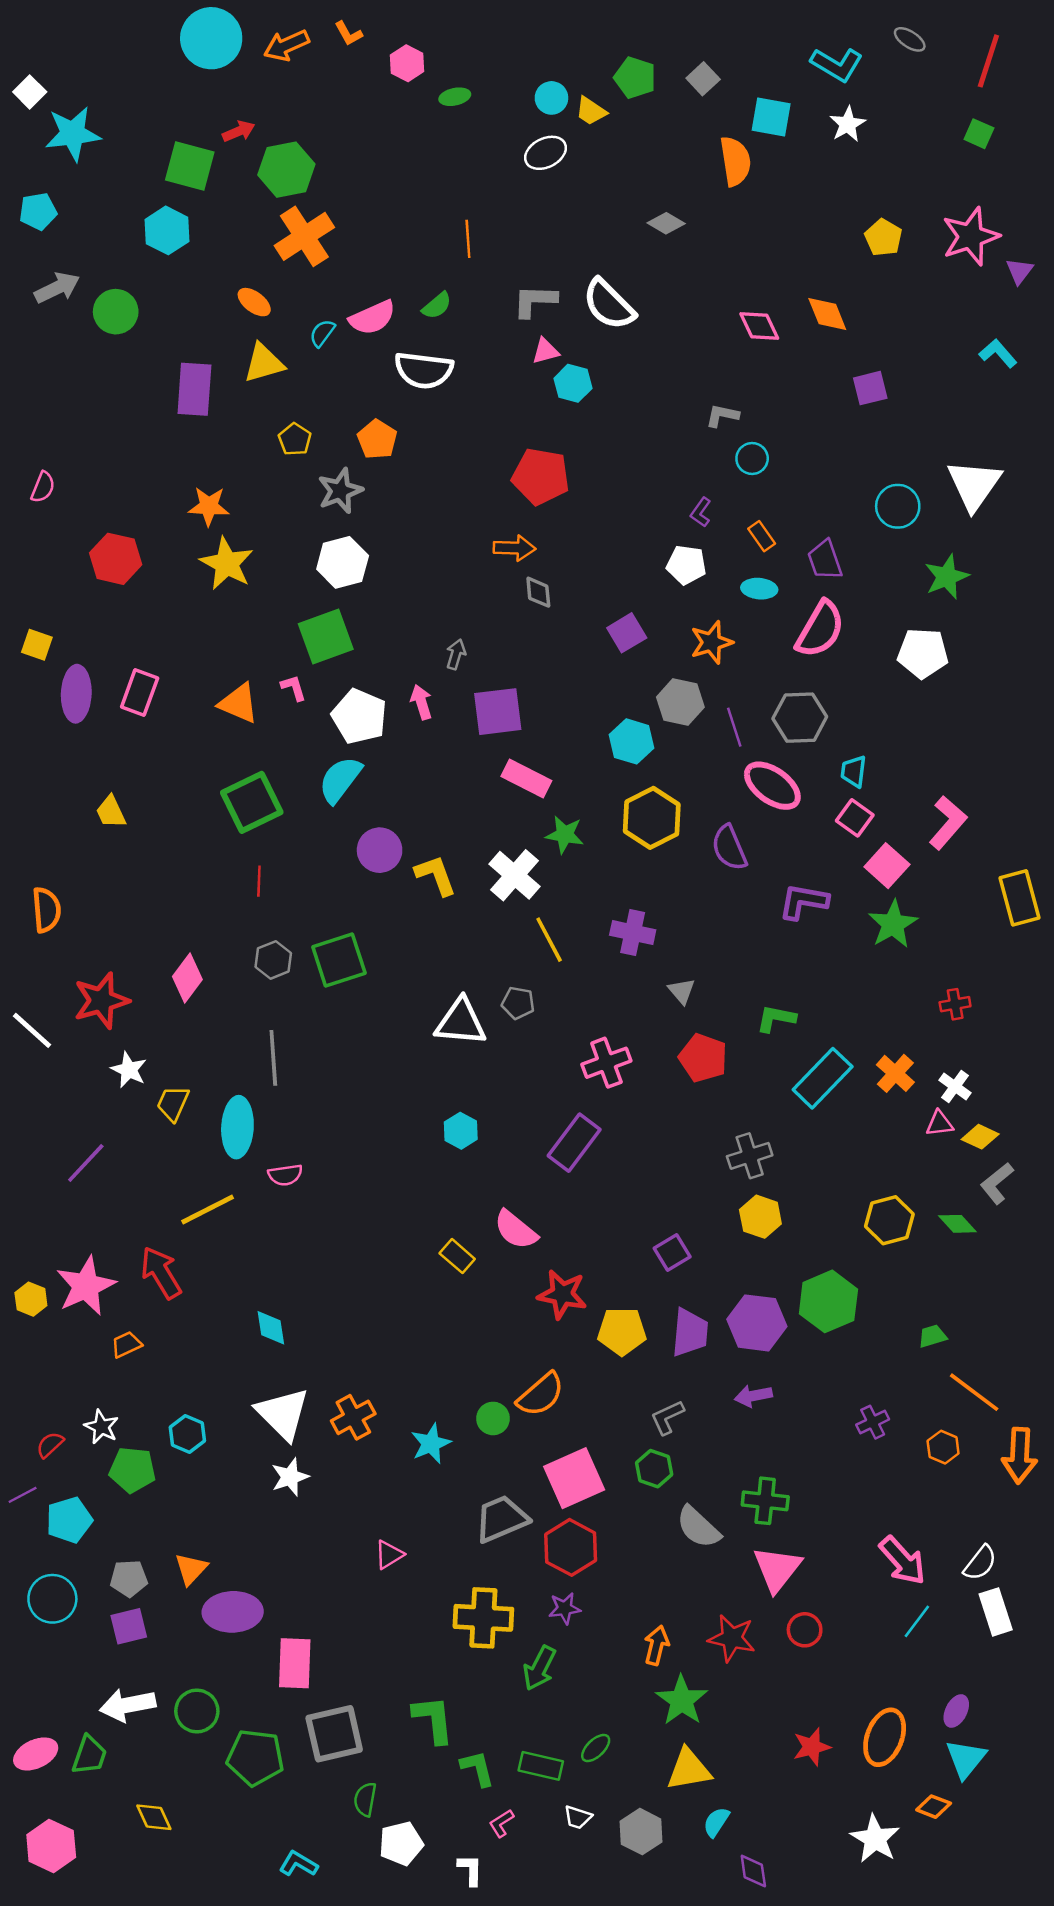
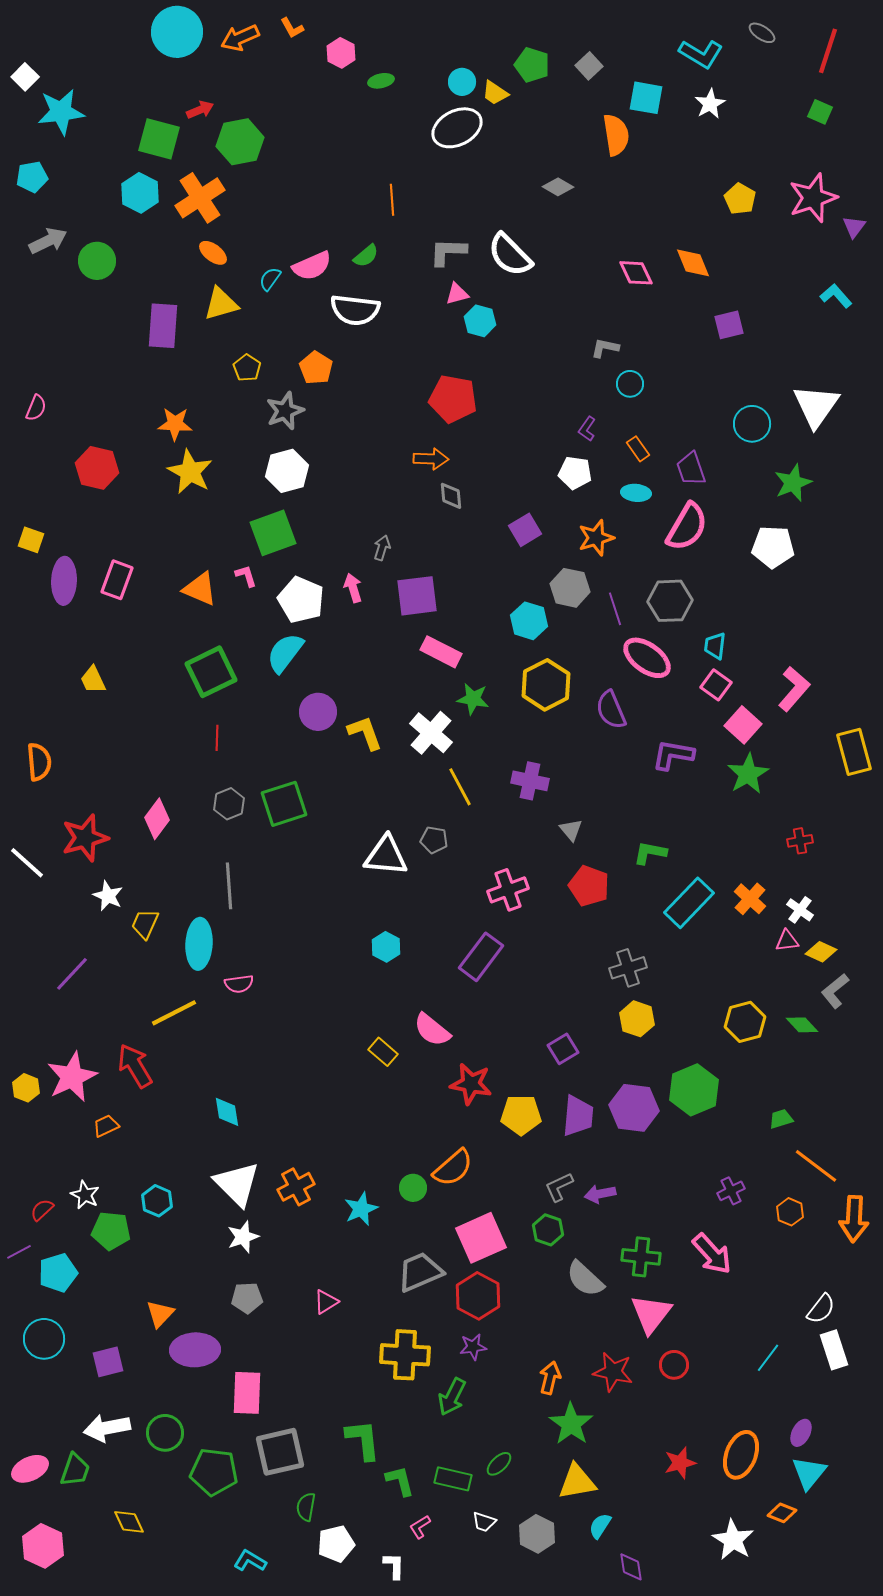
white ellipse: (546, 153) -> (457, 128), size x1.4
orange cross: (304, 236) -> (200, 198), moved
purple arrow: (753, 1396) -> (600, 1194), moved
pink arrow: (903, 1561) -> (712, 1254), moved
gray pentagon: (129, 1578) -> (247, 1298), moved

